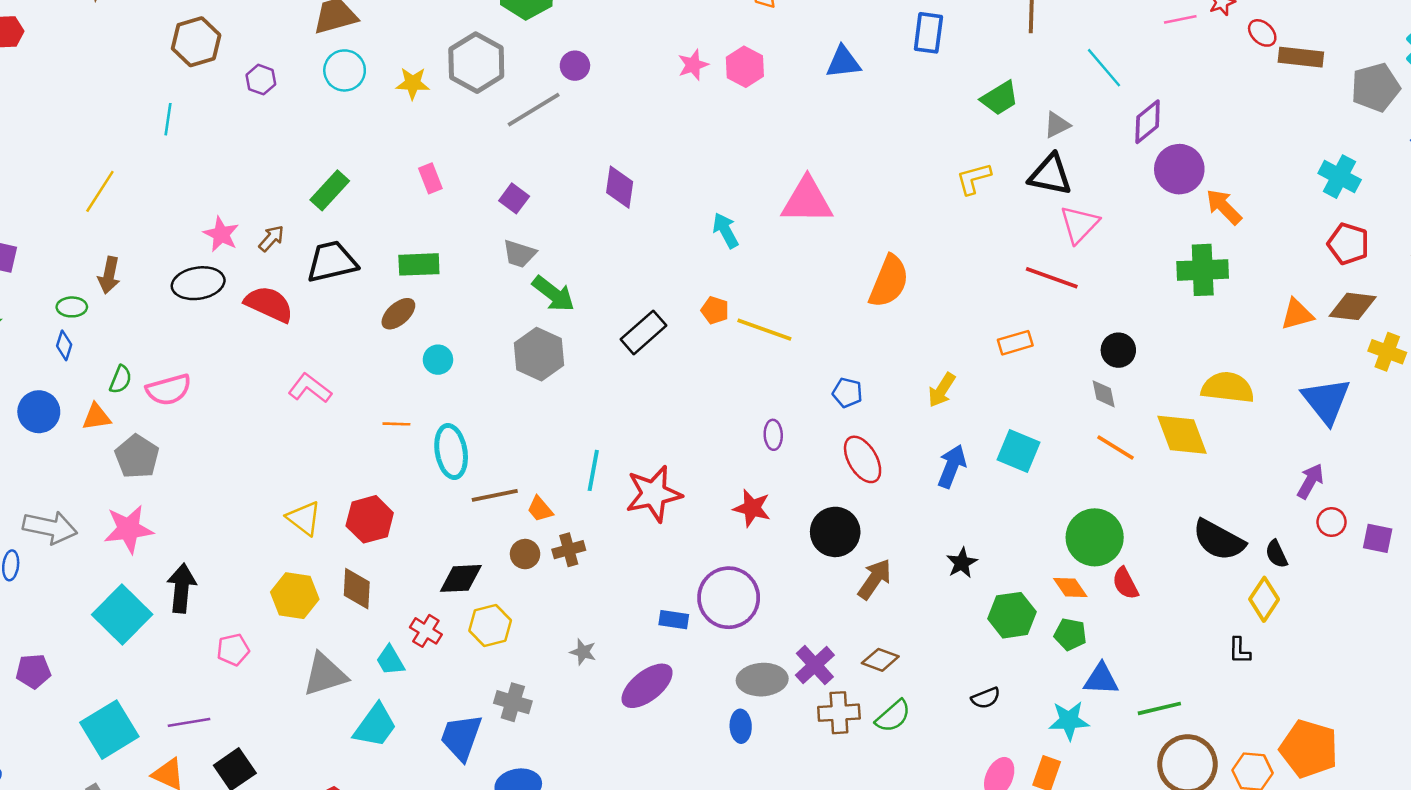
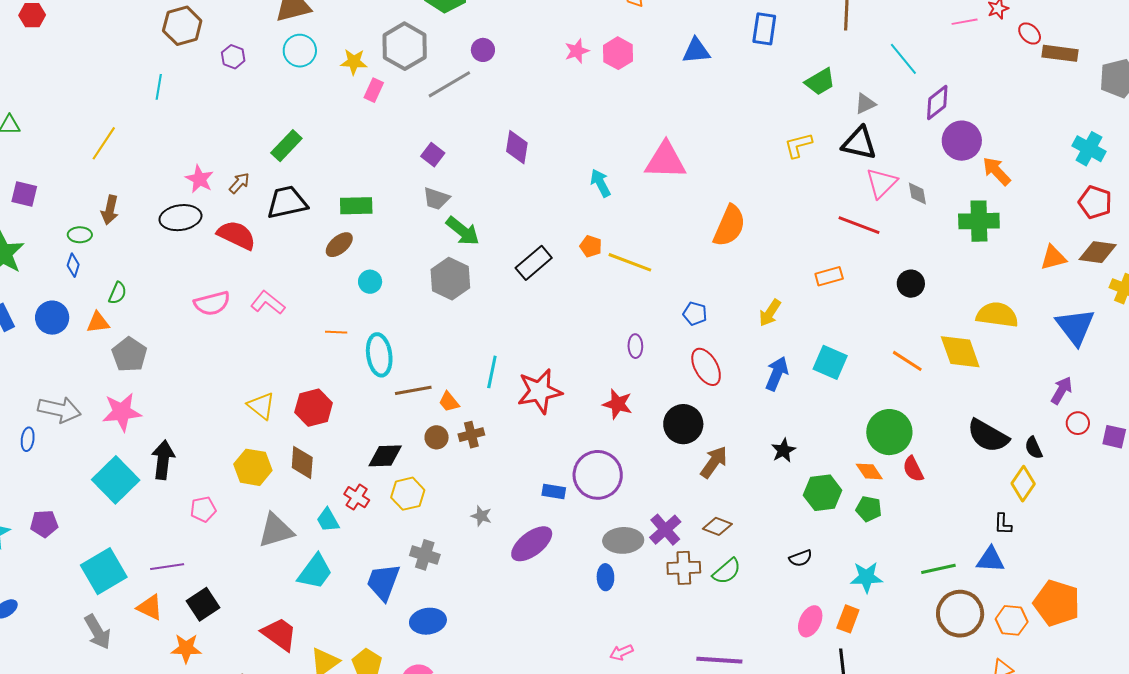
pink rectangle: (430, 178) -> (374, 90), moved, turned 45
pink semicircle: (169, 390) -> (212, 303), moved
gray diamond: (1104, 394) -> (917, 194), moved
blue triangle: (1101, 679) -> (990, 560), moved

